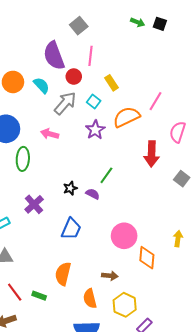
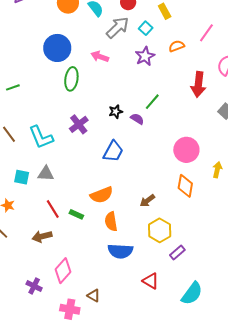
orange semicircle: (126, 117) -> (177, 46), size x0.6
pink circle: (124, 236) -> (186, 150), moved
orange semicircle: (63, 274) -> (102, 195), turned -130
brown arrow: (110, 276) -> (147, 201), turned 133
orange semicircle: (90, 299) -> (111, 221), moved

